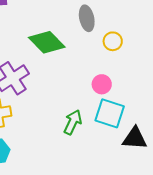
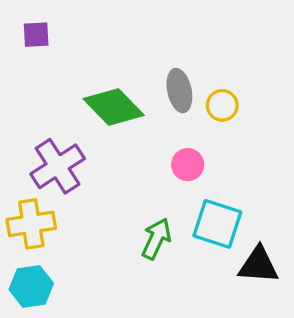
gray ellipse: (87, 18) -> (179, 91), moved
pink circle: (102, 84) -> (188, 165), moved

